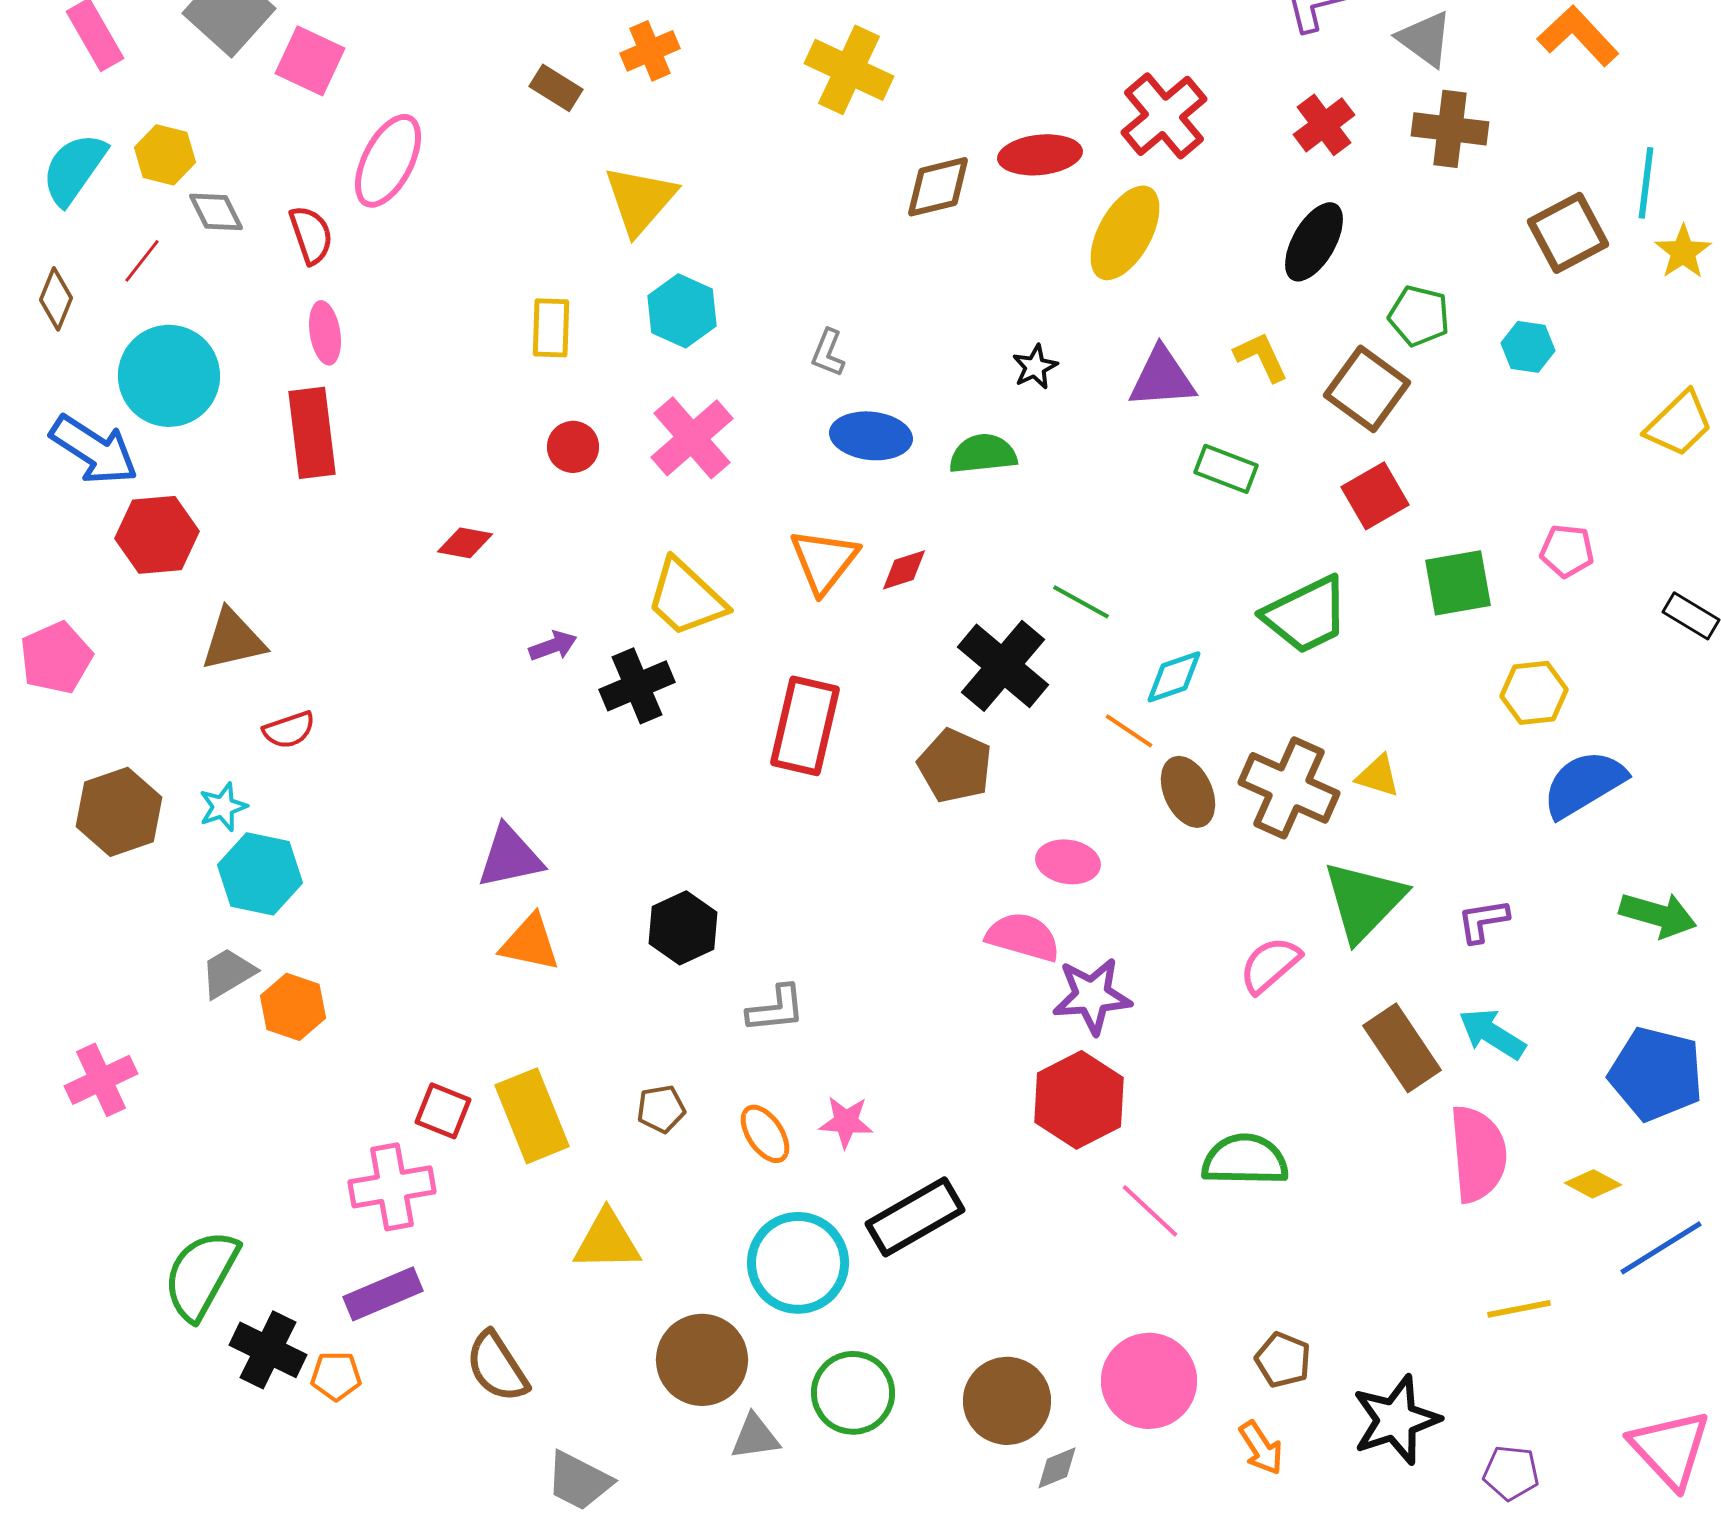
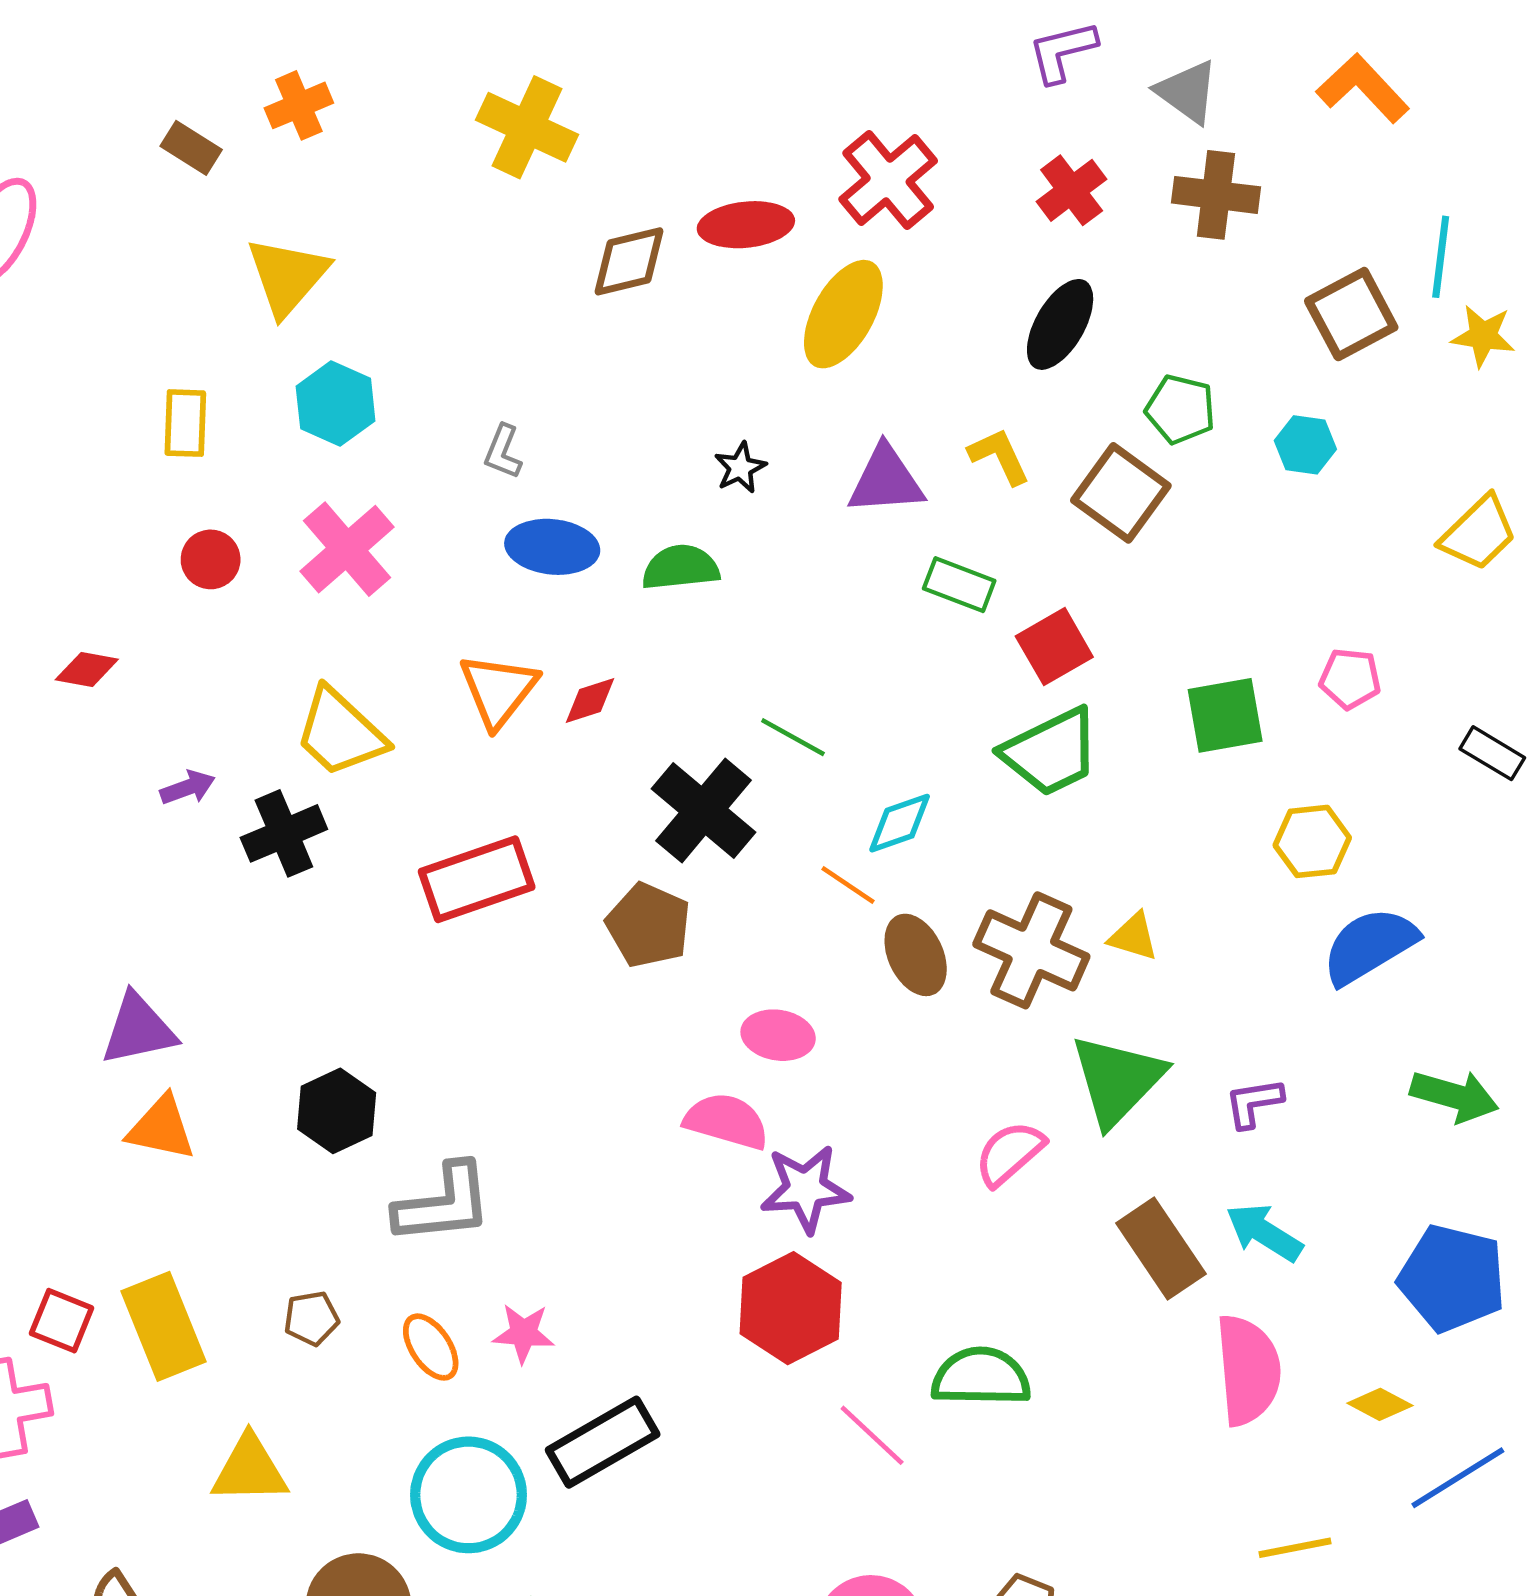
yellow star: (1683, 252) -> (1483, 336), turned -30
red square: (1375, 496) -> (1054, 647), moved
red rectangle: (805, 726) -> (477, 879), turned 58
gray L-shape: (776, 1009) -> (443, 1204), size x1.5

